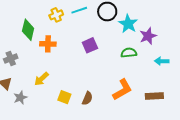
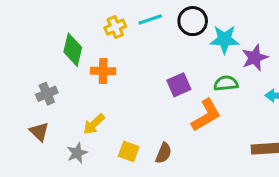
cyan star: (128, 24) -> (224, 39), turned -30
purple square: (90, 45) -> (179, 85), moved
orange L-shape: (122, 90) -> (206, 115), moved
gray star: (20, 98) -> (77, 153), moved

